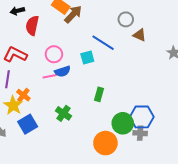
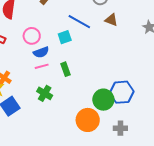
brown triangle: (140, 35) -> (111, 20), moved
pink line: (50, 76) -> (42, 66), moved
green rectangle: (99, 94) -> (66, 69), moved, turned -32
gray cross: (140, 133) -> (120, 128), moved

